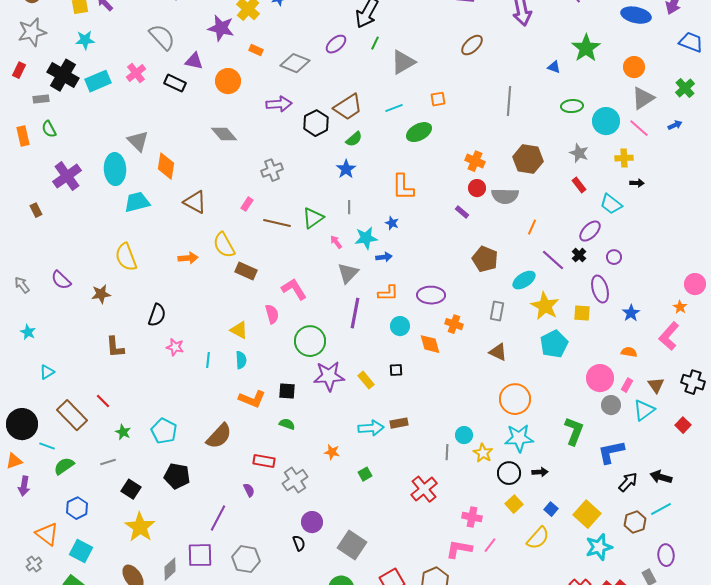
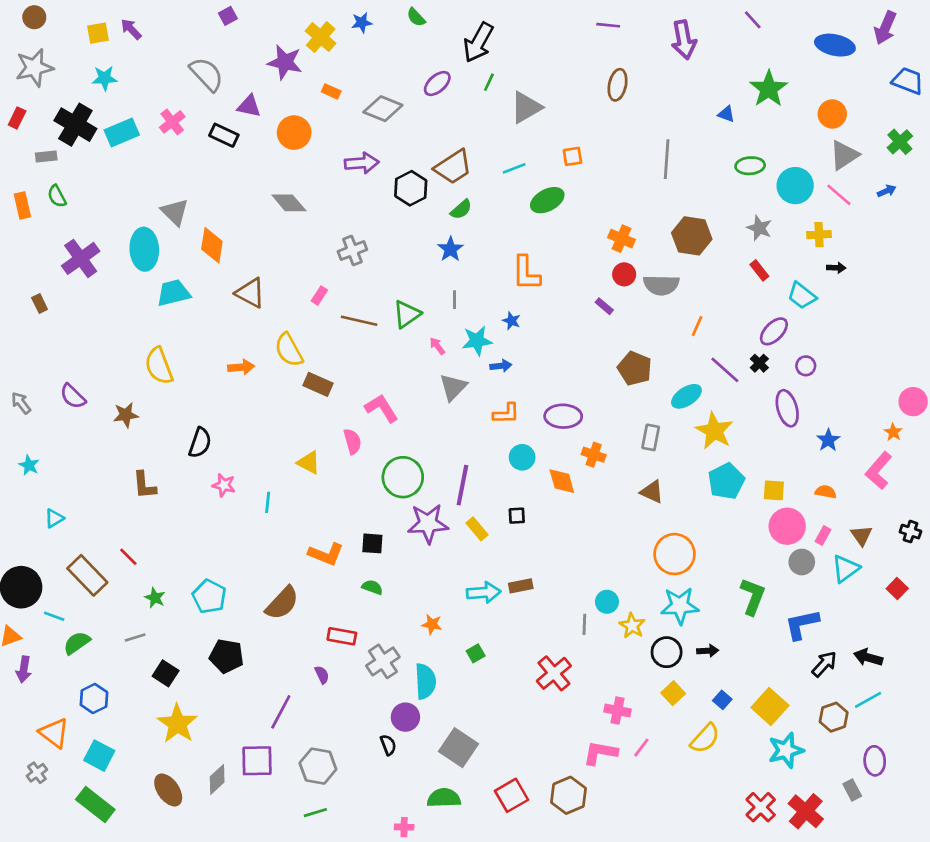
brown ellipse: (472, 45) -> (618, 85), turned -35
purple line: (355, 313) -> (462, 485), moved
yellow square: (582, 313) -> (774, 490), moved
cyan semicircle: (241, 360) -> (425, 681), moved, size x1.5
black cross: (693, 382) -> (910, 532), size x0.7

